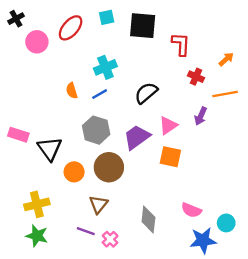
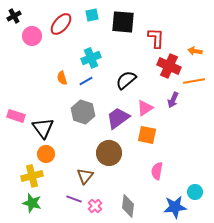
orange arrow: (226, 59) -> (195, 51), turned -128
red cross: (196, 77) -> (169, 66), size x1.6
brown circle: (109, 167) -> (109, 153), moved
orange circle: (74, 172) -> (46, 154), moved
pink semicircle: (191, 210) -> (157, 171), moved, turned 78
gray diamond: (148, 219) -> (128, 206), moved

